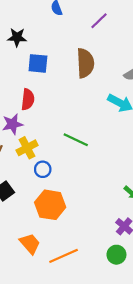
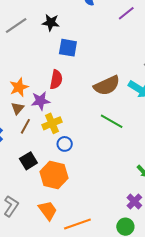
brown semicircle: (85, 63) -> (107, 85), moved, turned 64
green line: (76, 140) -> (112, 121), moved
orange hexagon: (50, 205) -> (54, 175), moved

